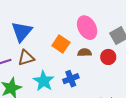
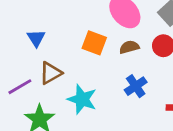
blue triangle: (22, 32) -> (36, 38), size x0.6
blue cross: (71, 79) -> (136, 86), moved

